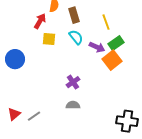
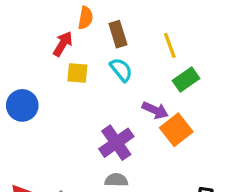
purple arrow: (97, 47) -> (155, 110), moved
orange square: (112, 60) -> (176, 130), moved
purple cross: (73, 82) -> (116, 143), size x1.5

